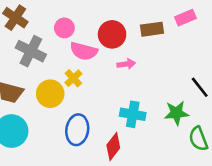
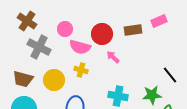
pink arrow: (126, 64) -> (113, 57), turned -128
yellow cross: (73, 78) -> (81, 70), moved, turned -32

